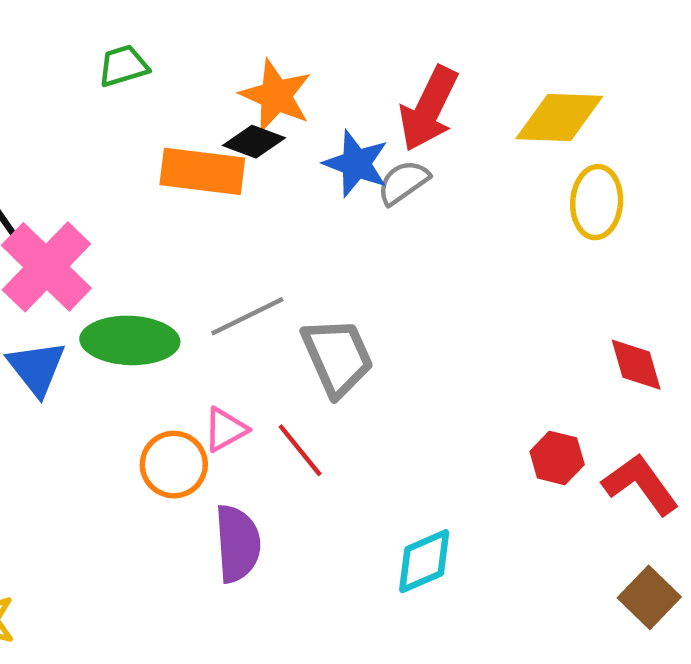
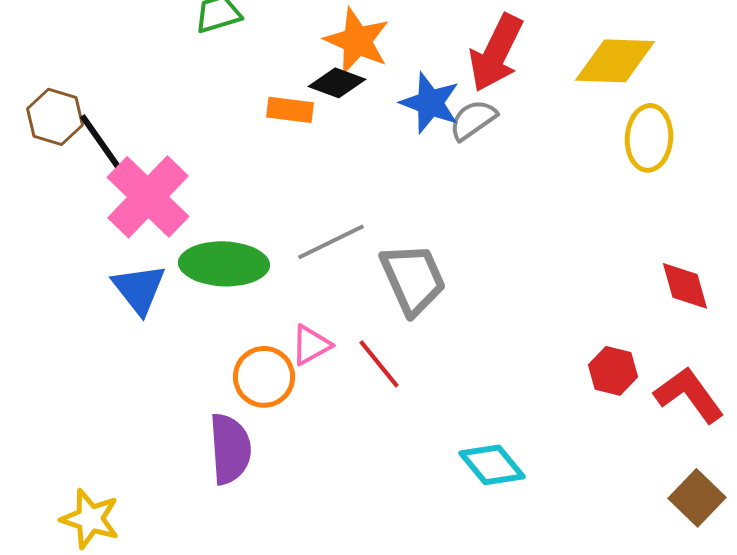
orange rectangle: (202, 171) -> (290, 110), size x0.6
purple semicircle: (237, 544) -> (230, 449), moved
cyan diamond: (424, 561) -> (492, 465), turned 74

